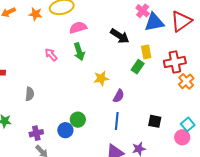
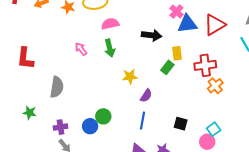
black arrow: (120, 36) -> (152, 35), turned -30
gray semicircle: (30, 94) -> (57, 87), size x1.5

